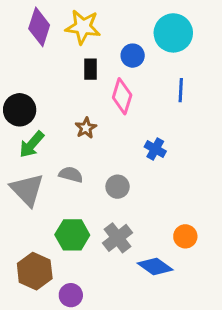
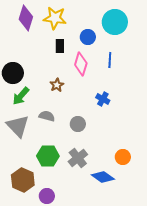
blue line: (181, 90) -> (110, 60), moved

